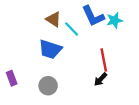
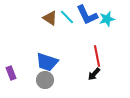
cyan line: (72, 29) -> (67, 17), moved
blue trapezoid: (50, 49) -> (47, 62), moved

